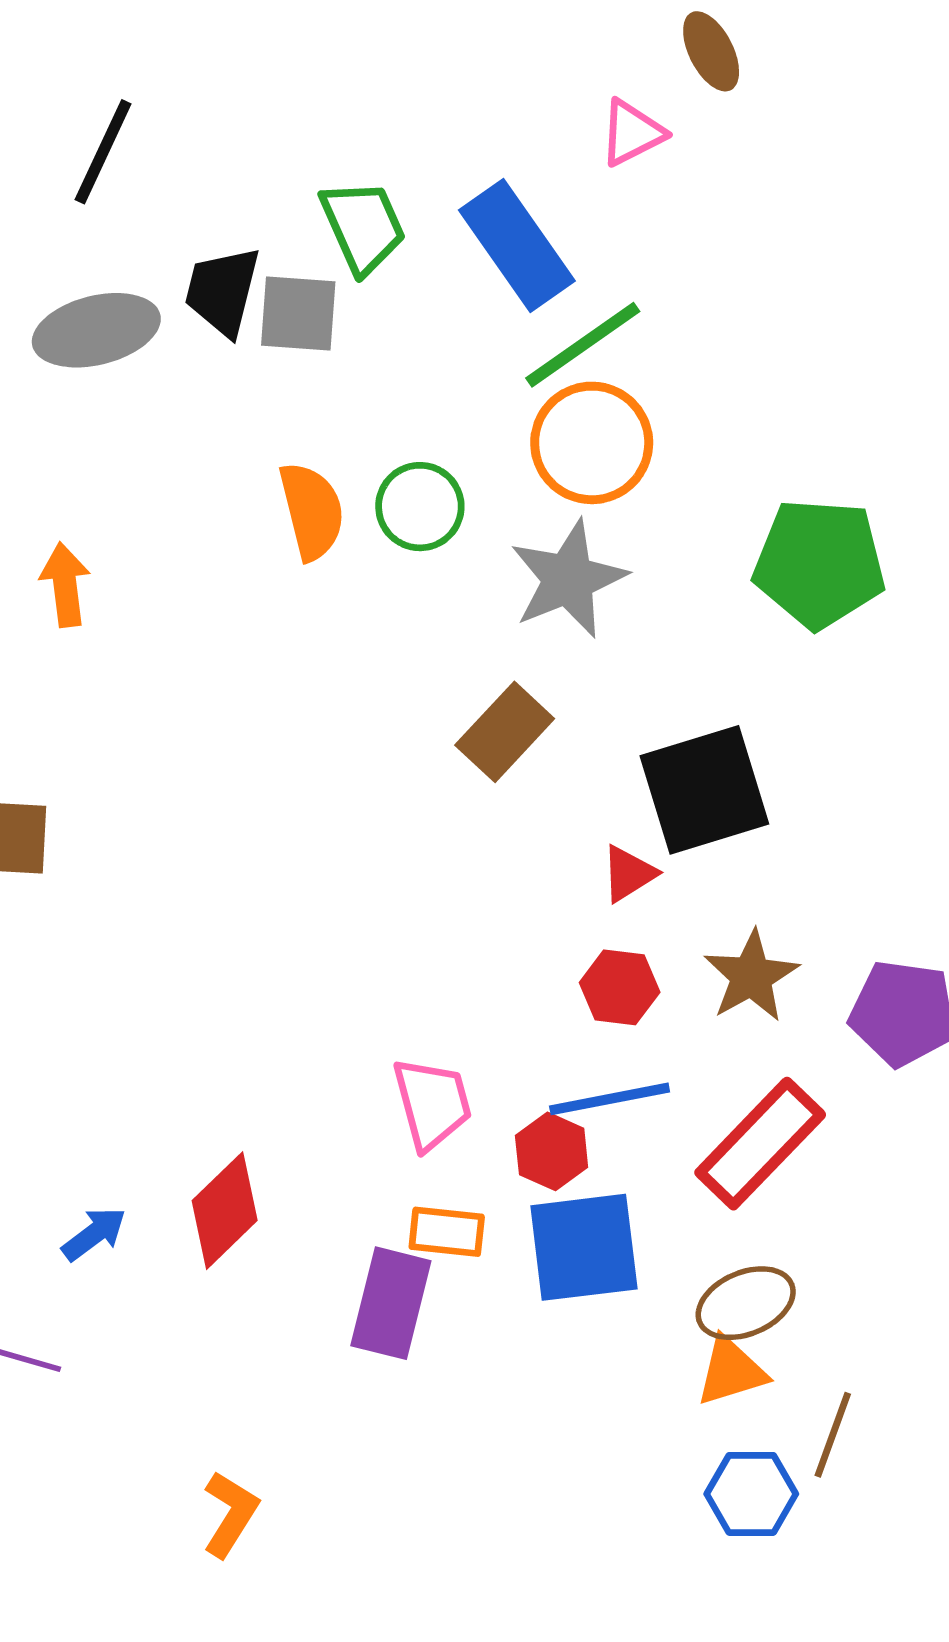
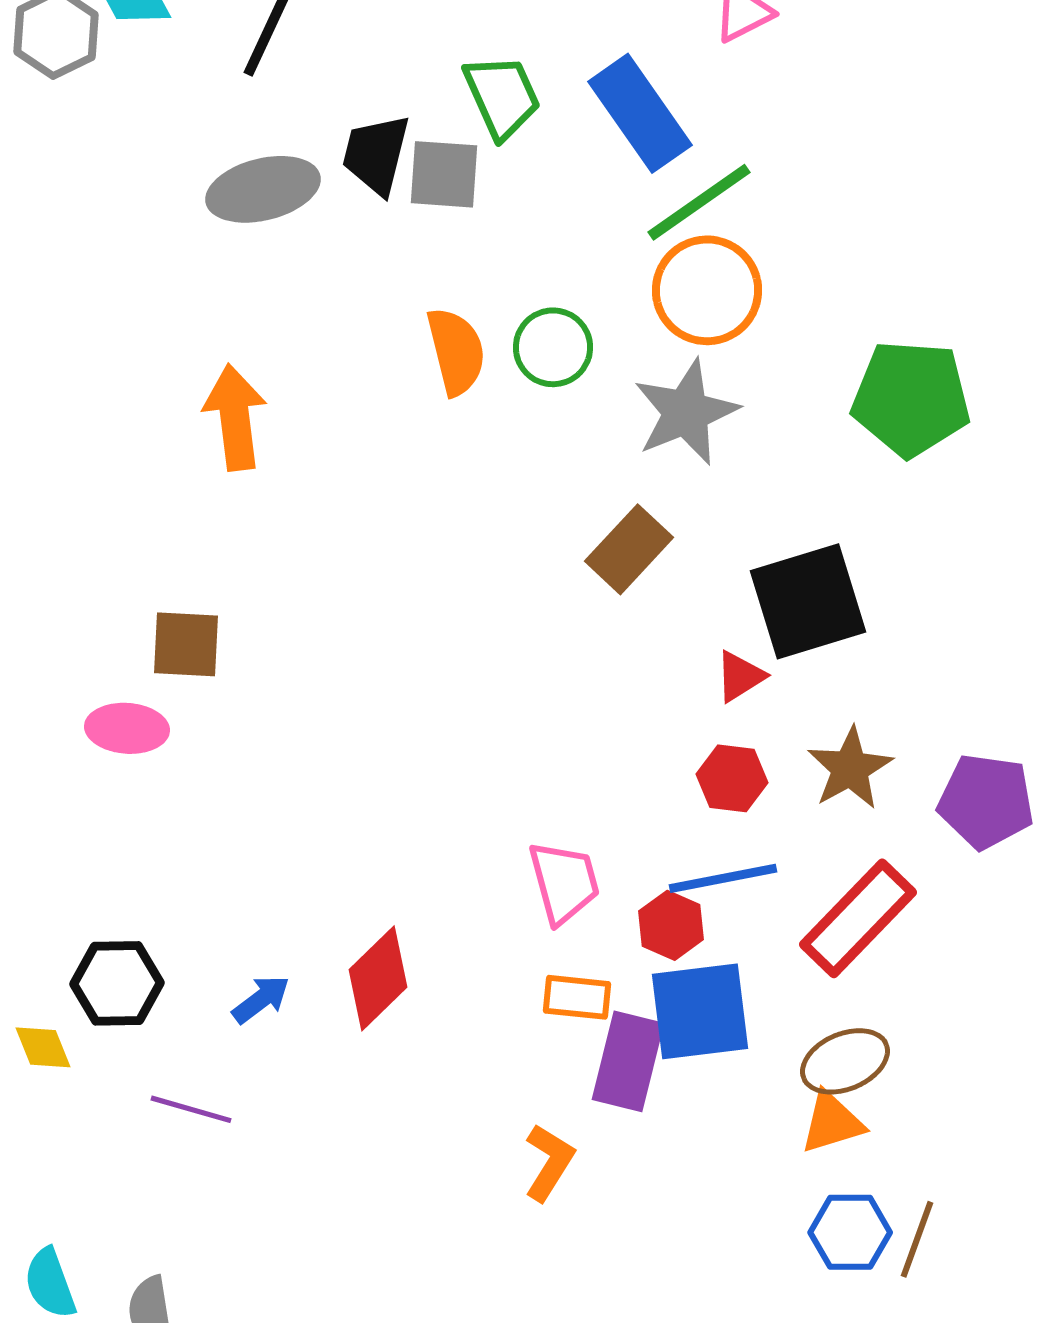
orange arrow: (65, 585) -> (235, 417), size x1.4
purple rectangle: (391, 1303) -> (628, 1061), moved
brown line: (833, 1435) -> (917, 1239), moved
orange L-shape: (230, 1514) -> (549, 1162), moved

